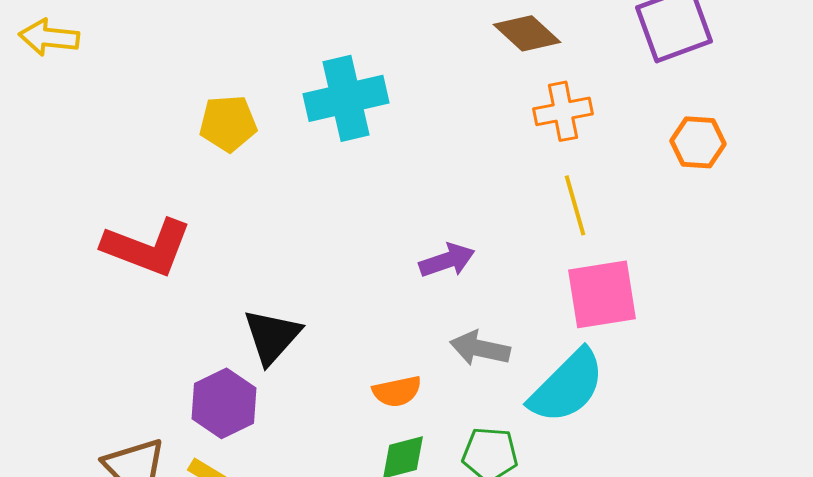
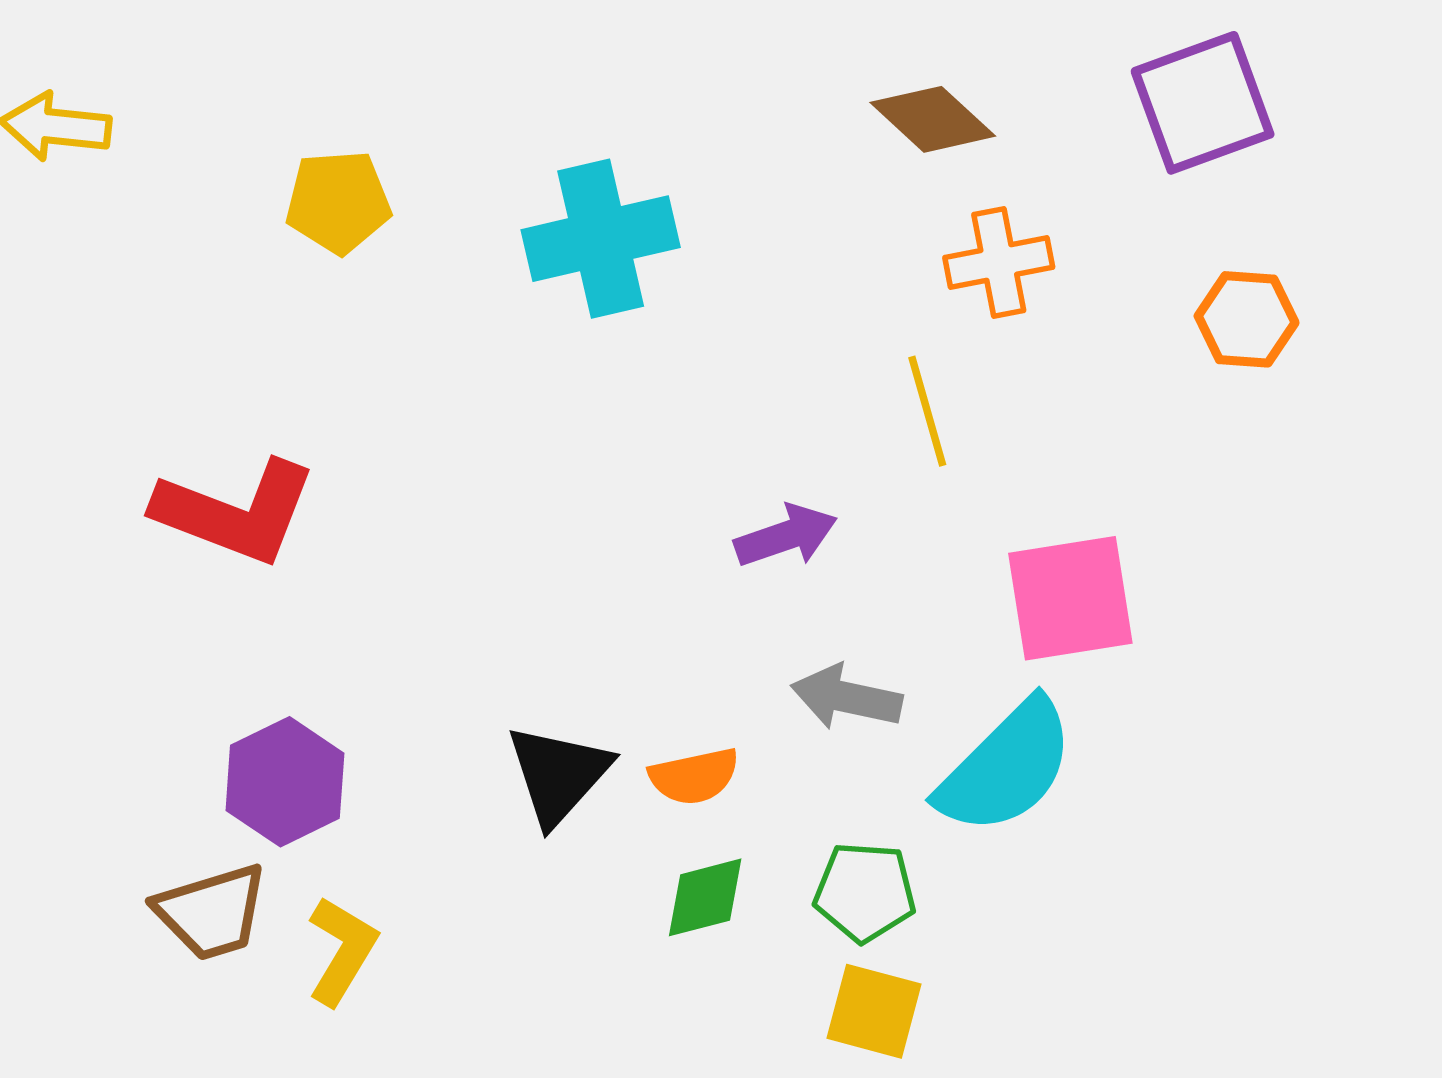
yellow pentagon: (228, 123) -> (338, 202), moved
yellow line: (575, 205) -> (927, 411), moved
black triangle: (272, 336) -> (558, 774), moved
purple hexagon: (224, 403) -> (285, 782), moved

